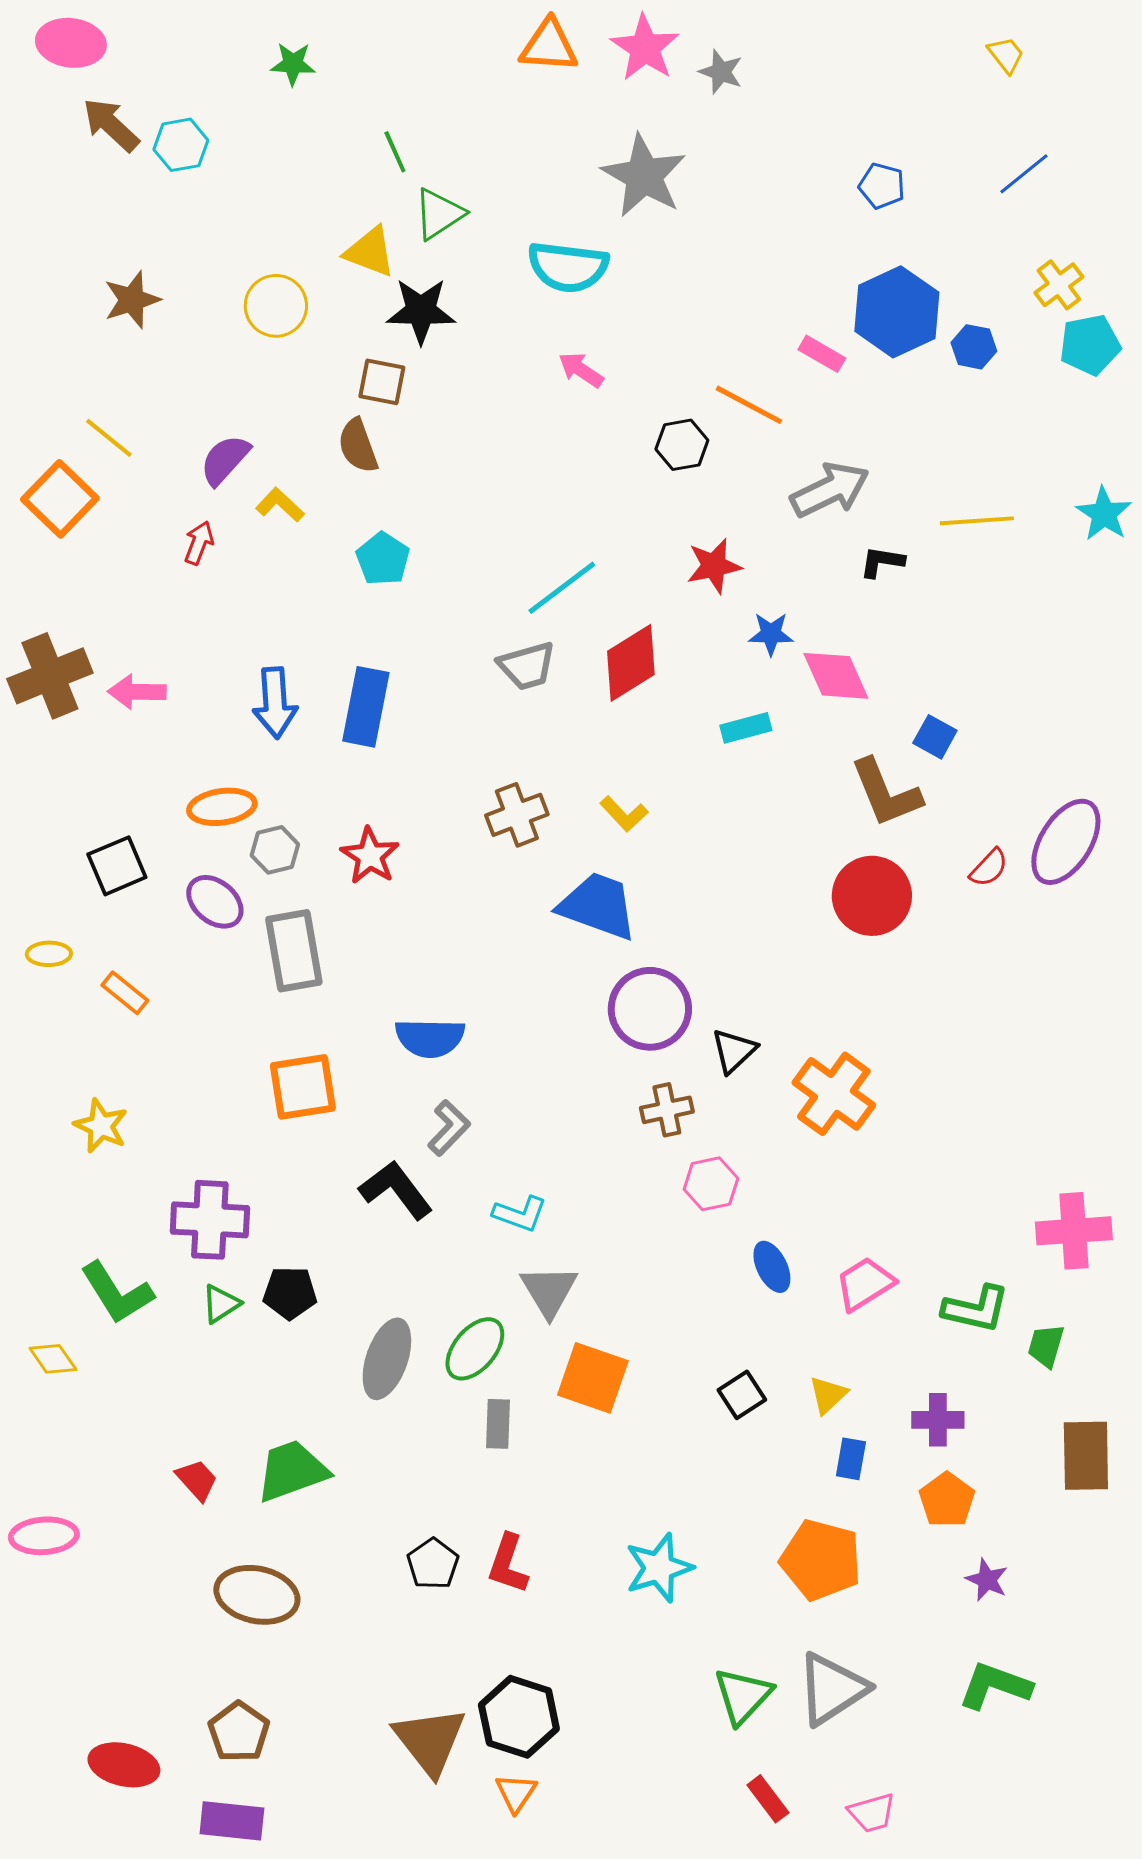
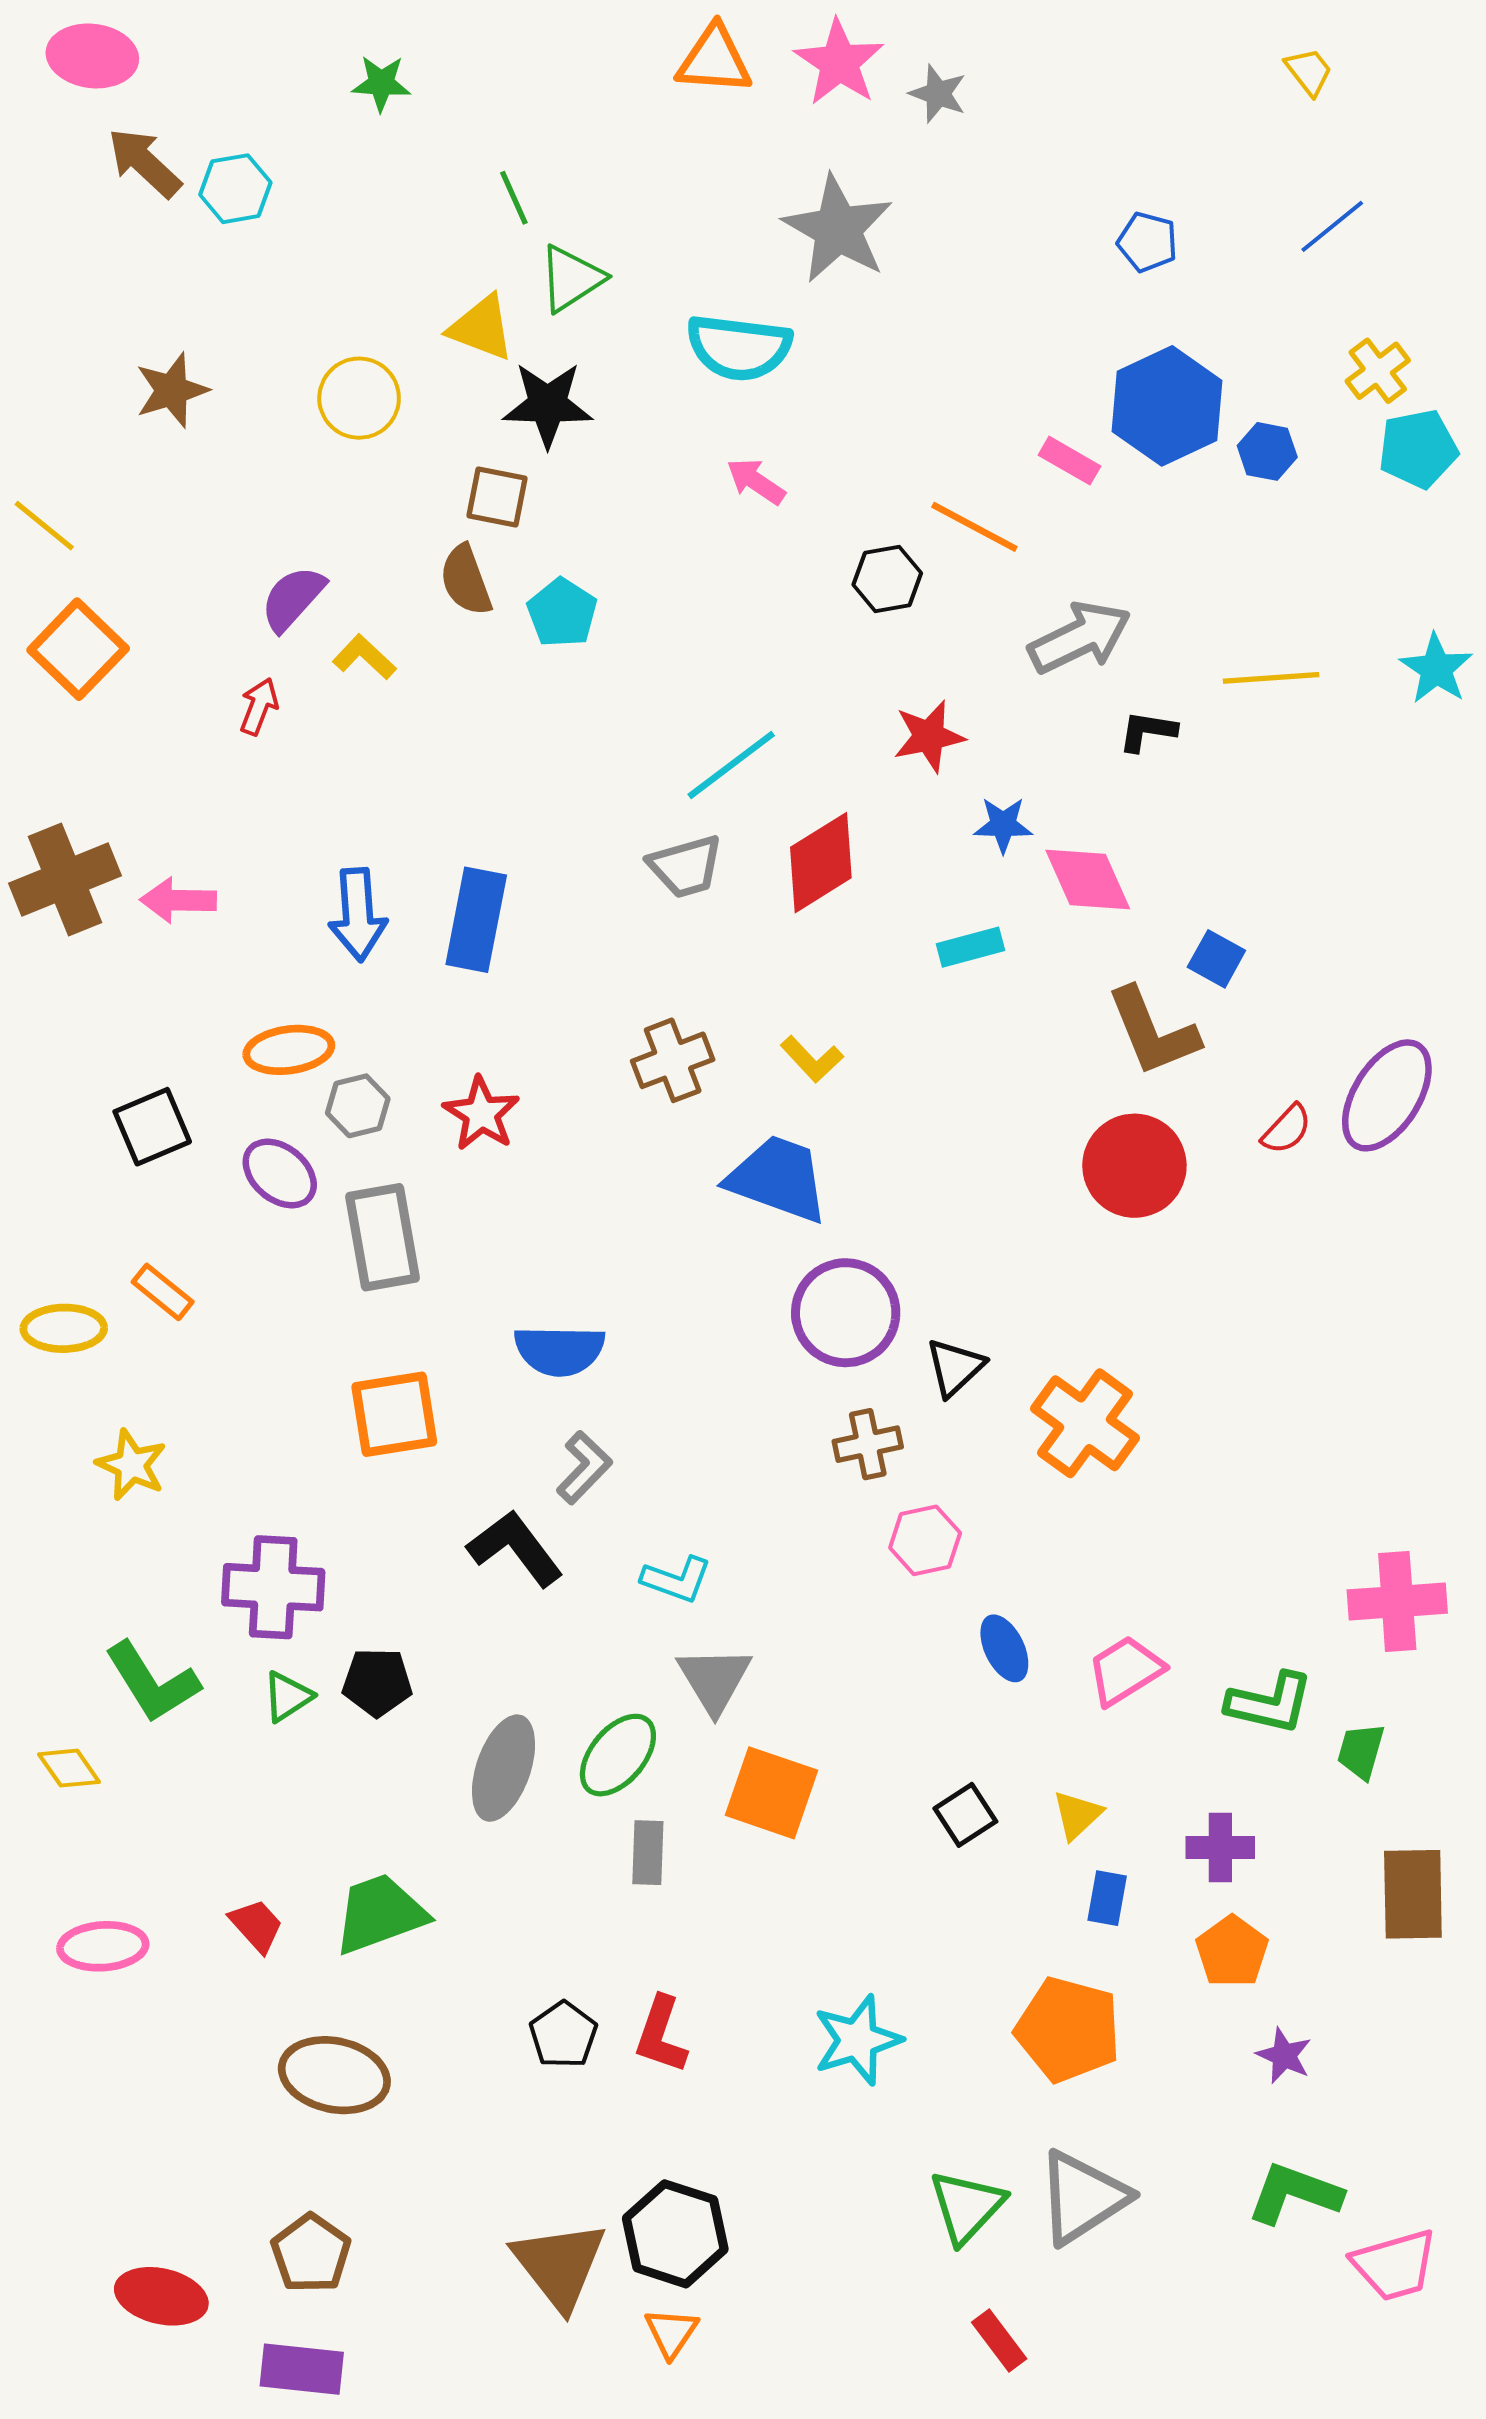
yellow line: (109, 438) -> (44, 526), moved
cyan pentagon: (383, 559) -> (562, 613), moved
yellow ellipse: (49, 954) -> (64, 1328), moved, size x1.4
pink ellipse: (44, 1536) -> (103, 1946), moved
pink trapezoid: (872, 1813) -> (1395, 2265), moved, size x1.4

